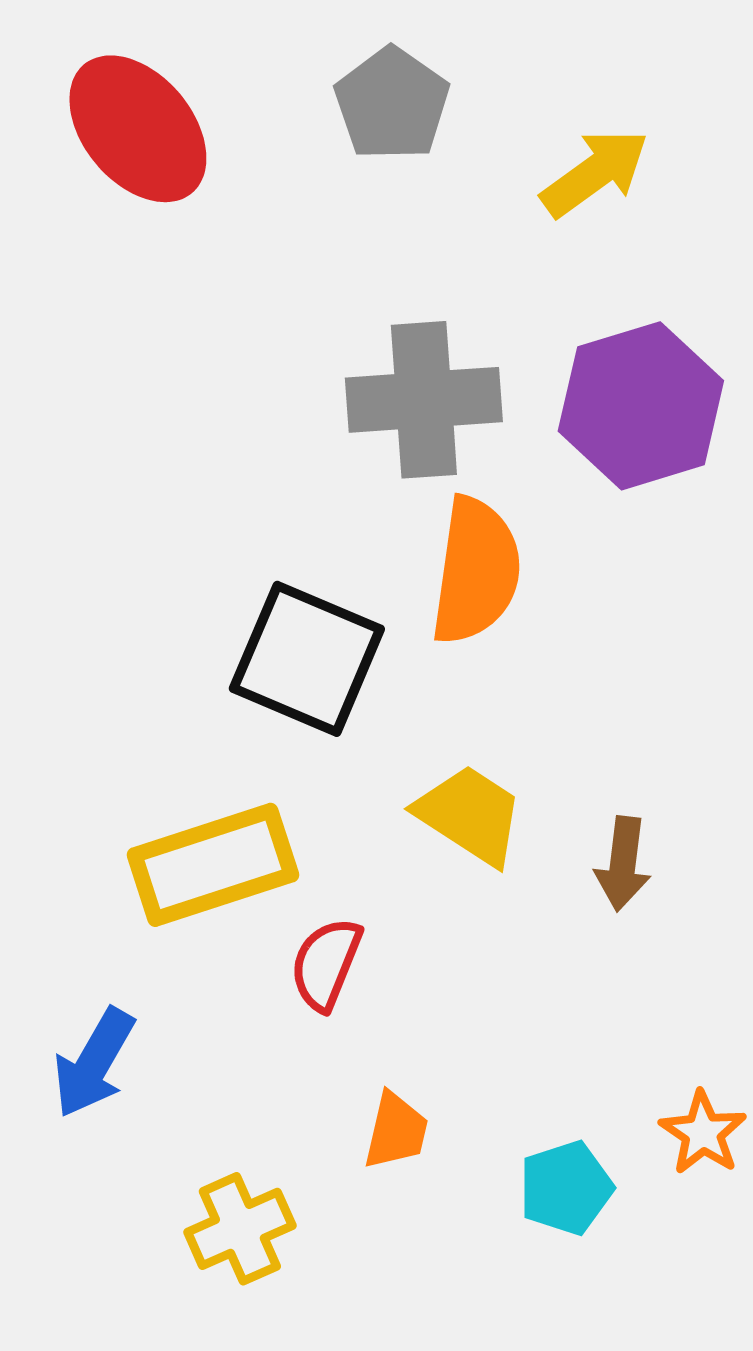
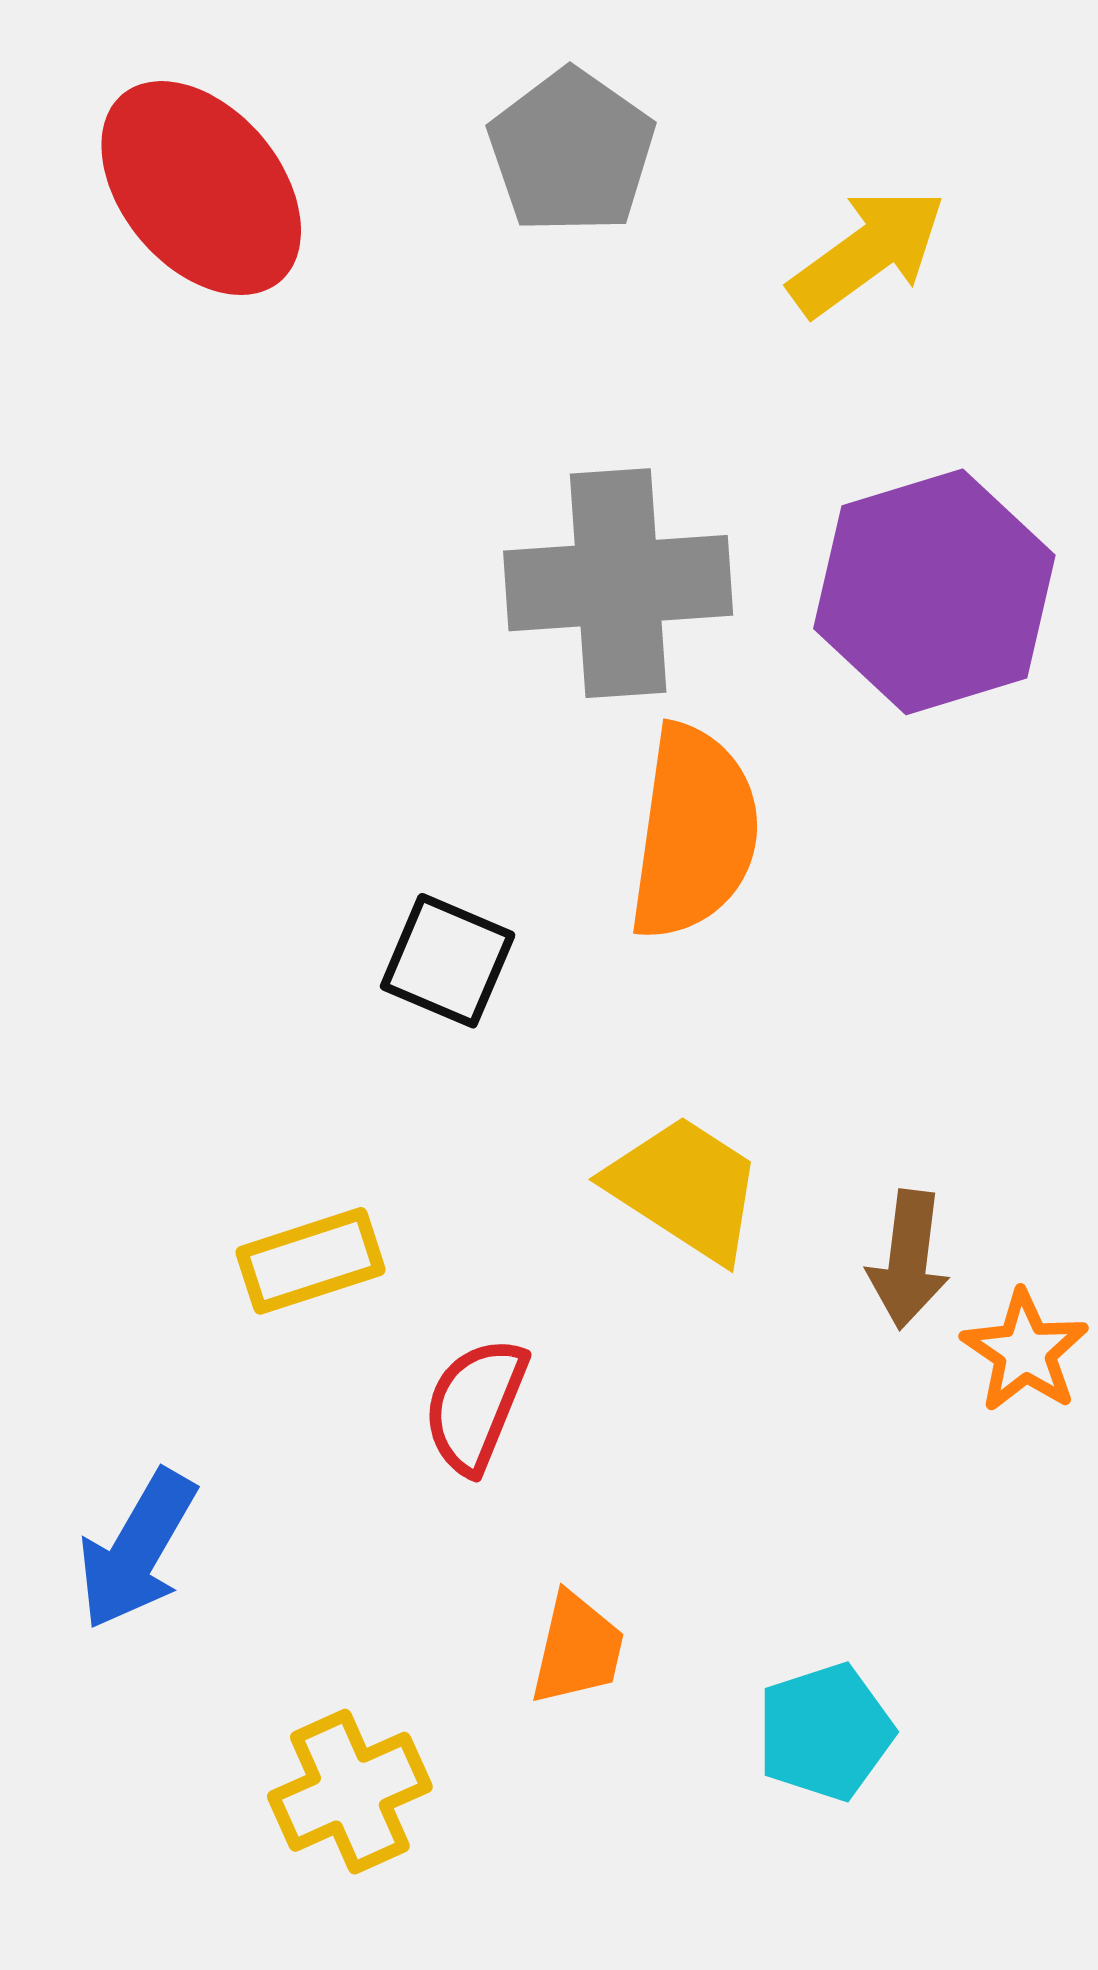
black square: (307, 659) -> (448, 961), size x0.6
yellow rectangle: (213, 865) -> (311, 1261), size x0.6
orange star: (703, 1133) -> (1025, 1351), moved

